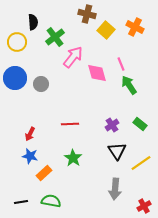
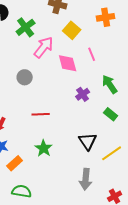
orange cross: (135, 27) -> (106, 17), turned -36
yellow square: (106, 30) -> (72, 30), moved
gray circle: (41, 84) -> (25, 77), moved
green arrow: (129, 85) -> (110, 84), moved
purple cross: (112, 125) -> (83, 94), moved

